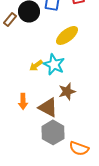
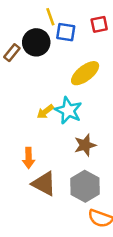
brown triangle: (48, 107) -> (44, 184), moved
gray hexagon: (53, 132) -> (85, 186), moved

